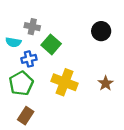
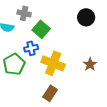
blue cross: (29, 59) -> (31, 48), moved
brown rectangle: (26, 116) -> (50, 93), moved

